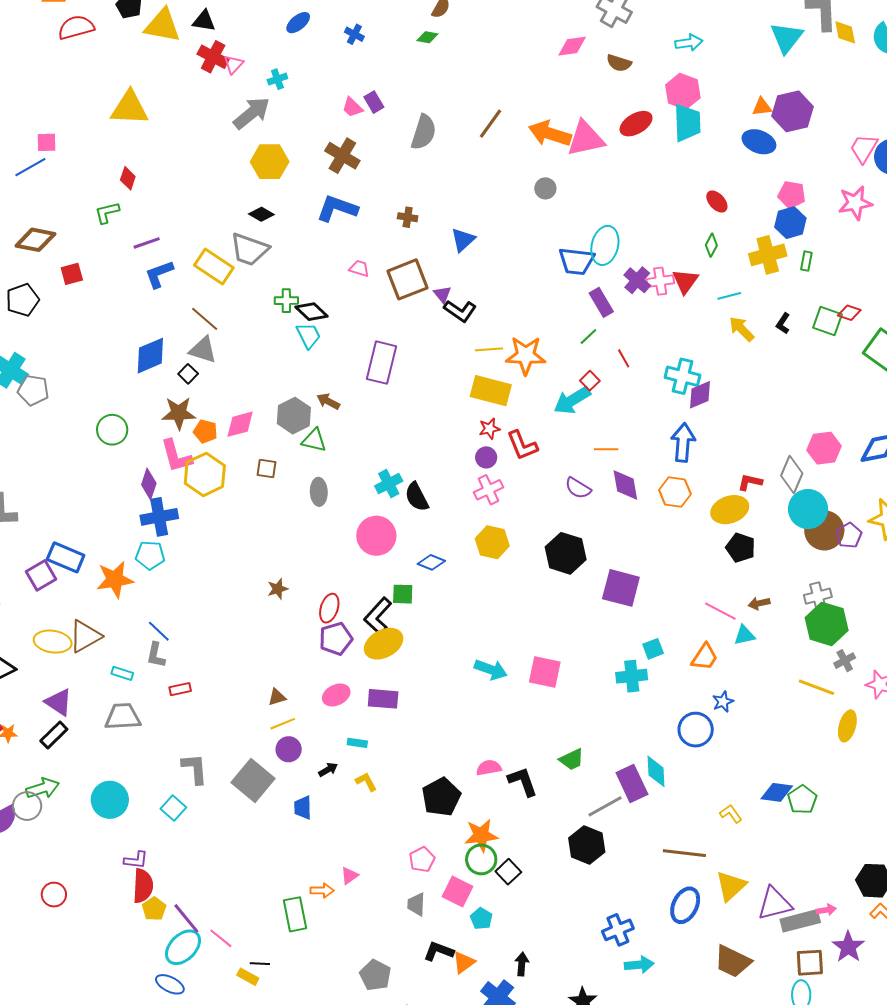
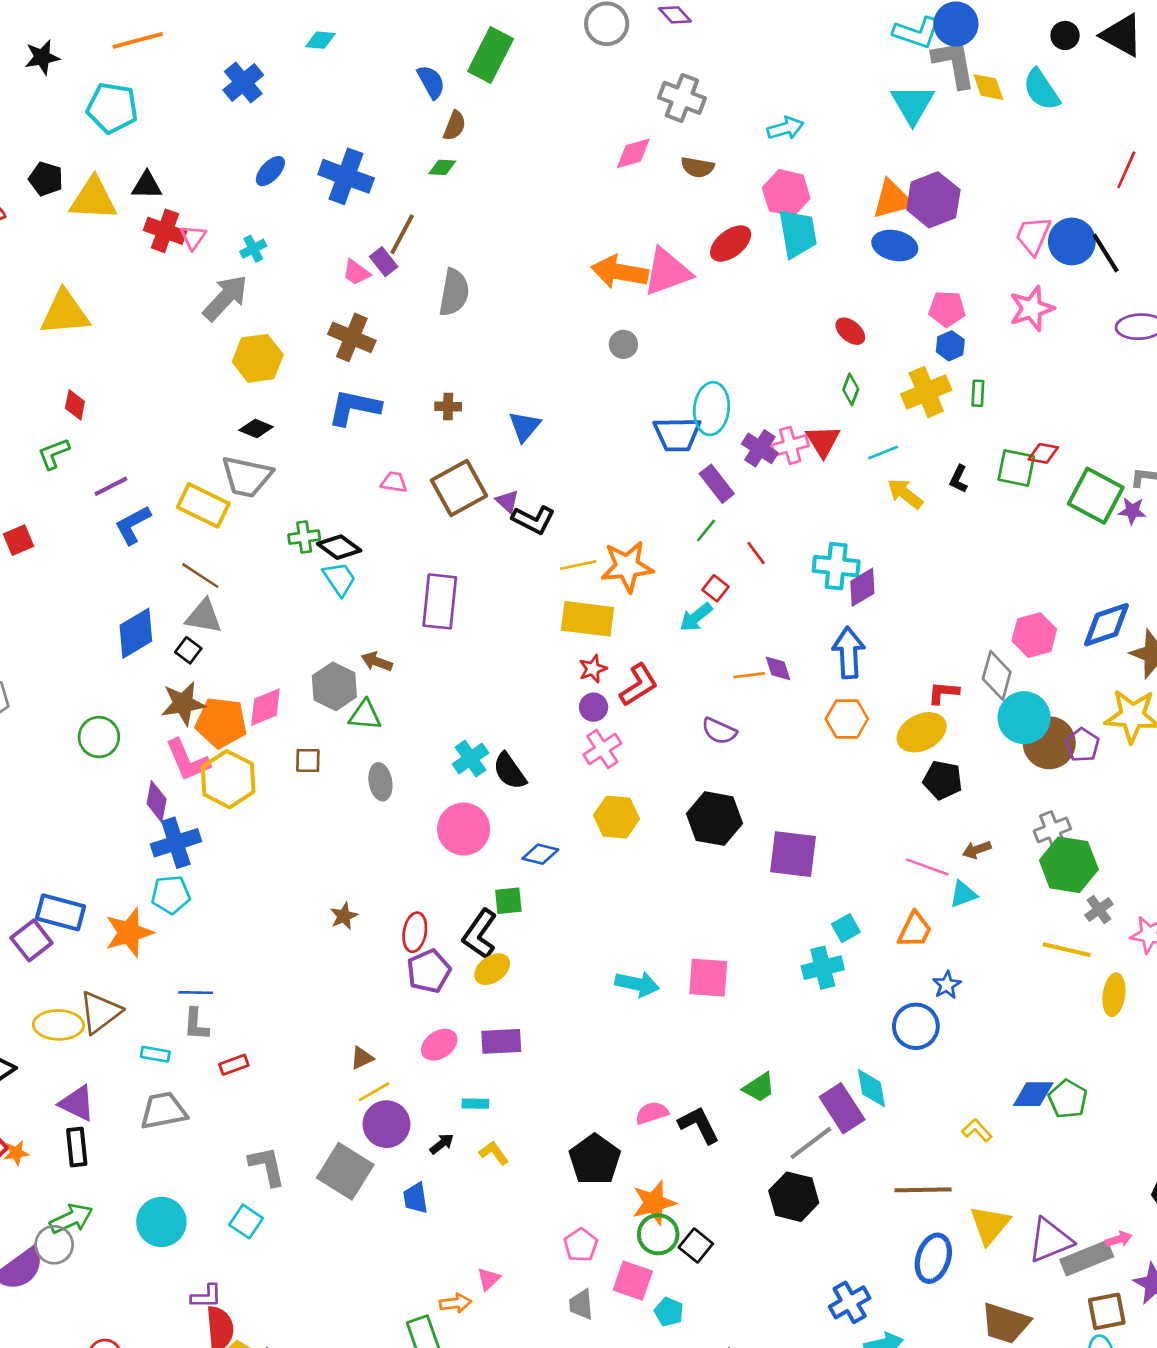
blue cross: (354, 34) -> (346, 176), size x2.0
orange triangle: (762, 107) -> (892, 199), size x1.6
brown line: (491, 124) -> (402, 234), moved
blue hexagon: (790, 223) -> (950, 346), size x0.7
cyan arrow: (572, 400) -> (696, 617), size x0.7
orange pentagon: (205, 431) -> (221, 723), size x1.6
red L-shape: (522, 445) -> (639, 685), turned -92
purple diamond: (625, 485) -> (778, 668), moved, size x0.7
blue line: (159, 631) -> (196, 993), turned -35
yellow ellipse: (384, 644) -> (492, 969), size x0.7
black rectangle: (54, 735) -> (77, 1147), turned -44
purple circle: (289, 749) -> (386, 1124), size x1.4

